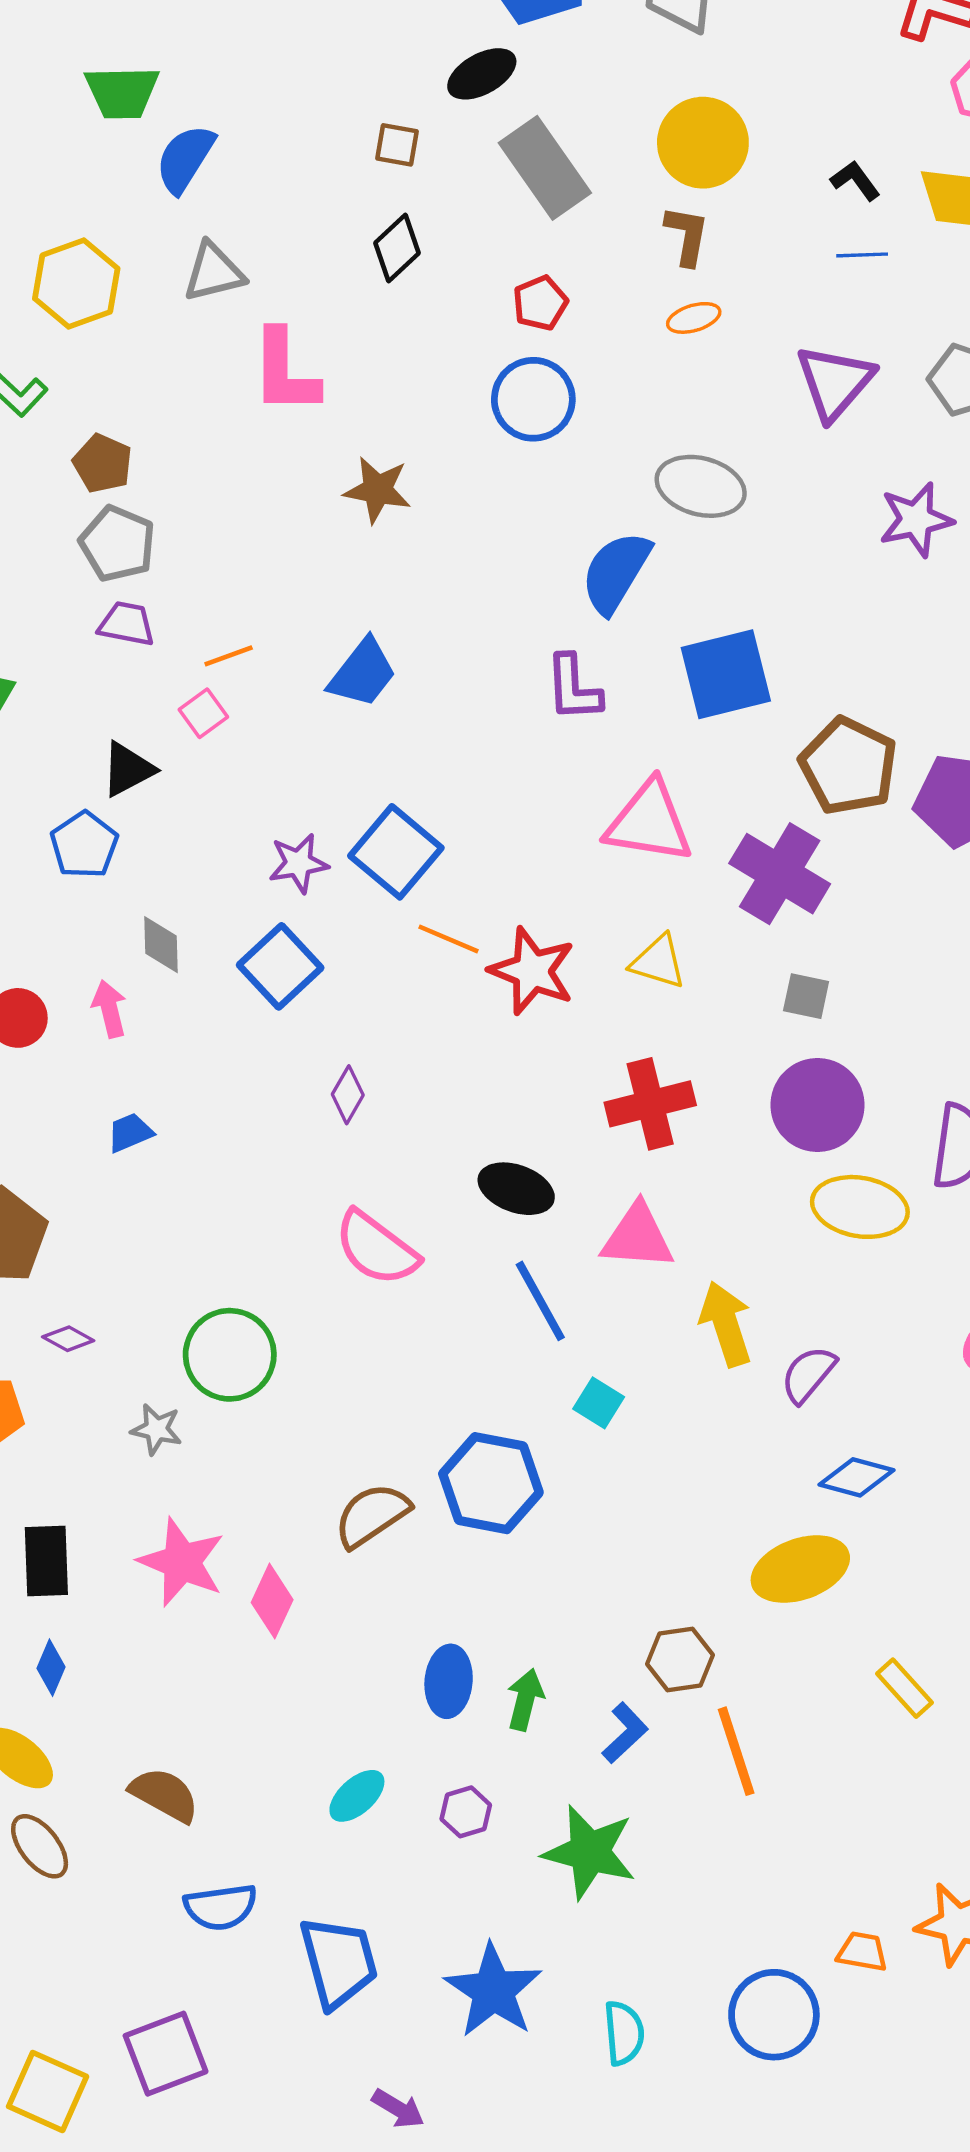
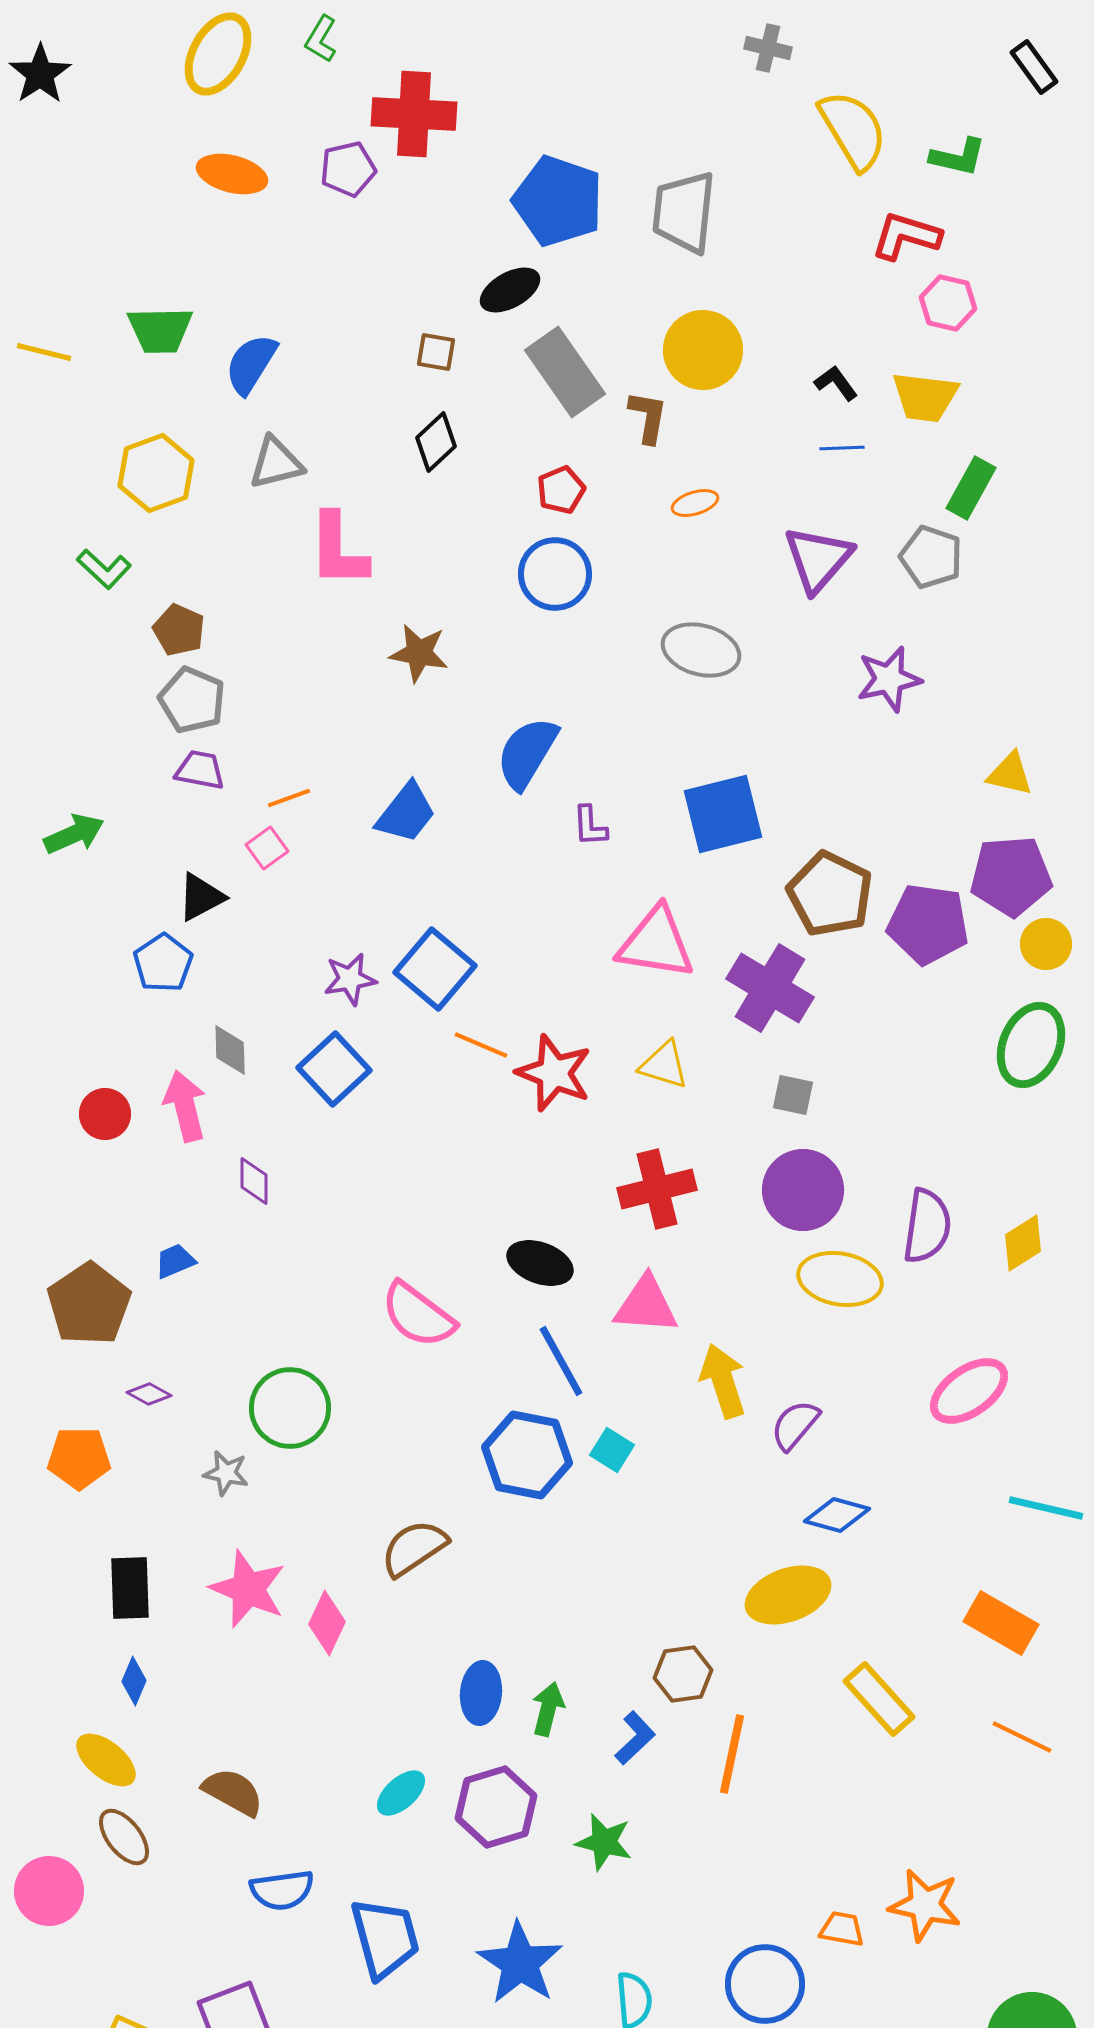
green trapezoid: (122, 92) -> (160, 330), moved
brown L-shape: (687, 235) -> (648, 417), moved
blue semicircle: (616, 572) -> (527, 753), moved
purple L-shape: (573, 688) -> (590, 826), size x0.7
pink arrow: (109, 1009) -> (185, 1106), size x1.4
purple diamond: (348, 1095) -> (254, 1181), moved, turned -30
blue trapezoid: (130, 1133) -> (175, 1261), moved
blue hexagon: (491, 1483) -> (527, 1455), moved
yellow rectangle: (905, 1688) -> (879, 1699), size x1.4
orange line: (736, 1751) -> (732, 1754), turned 30
purple hexagon: (466, 1812) -> (496, 1807), size x1.8
green star: (589, 1852) -> (604, 1842), size x0.7

